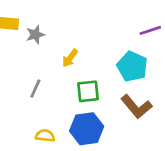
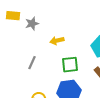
yellow arrow: (70, 58) -> (57, 41), turned 40

